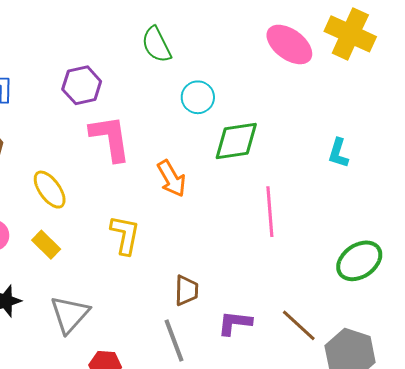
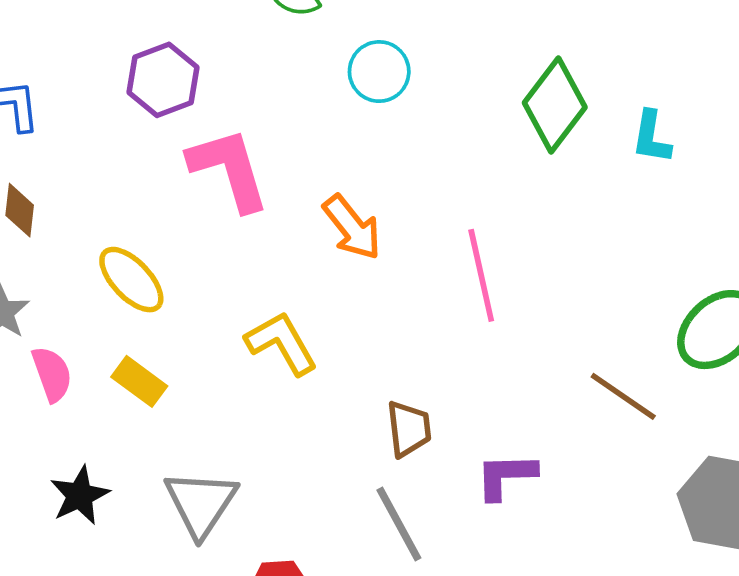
green diamond: (236, 141) -> (555, 105), moved, turned -36
pink line: (270, 212) -> (481, 275), moved
yellow L-shape: (125, 235) -> (282, 343), turned -33
brown line: (299, 325) -> (623, 396), moved

